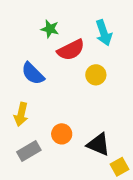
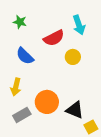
green star: (50, 29) -> (20, 22), moved
orange circle: (62, 134) -> (47, 102), size x1.5

